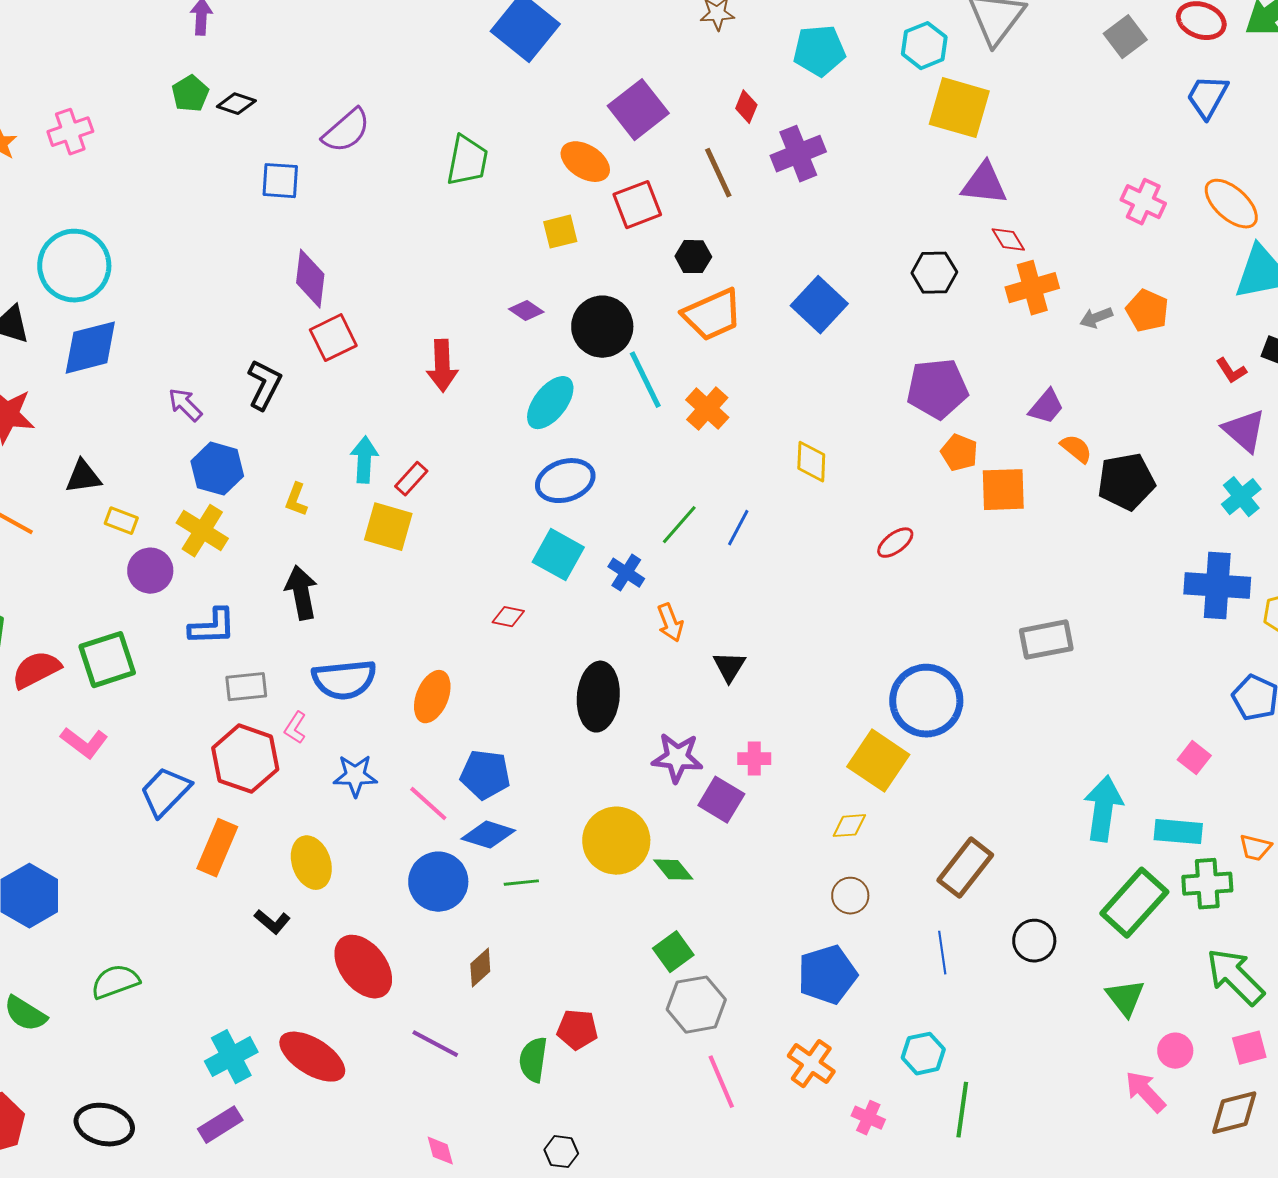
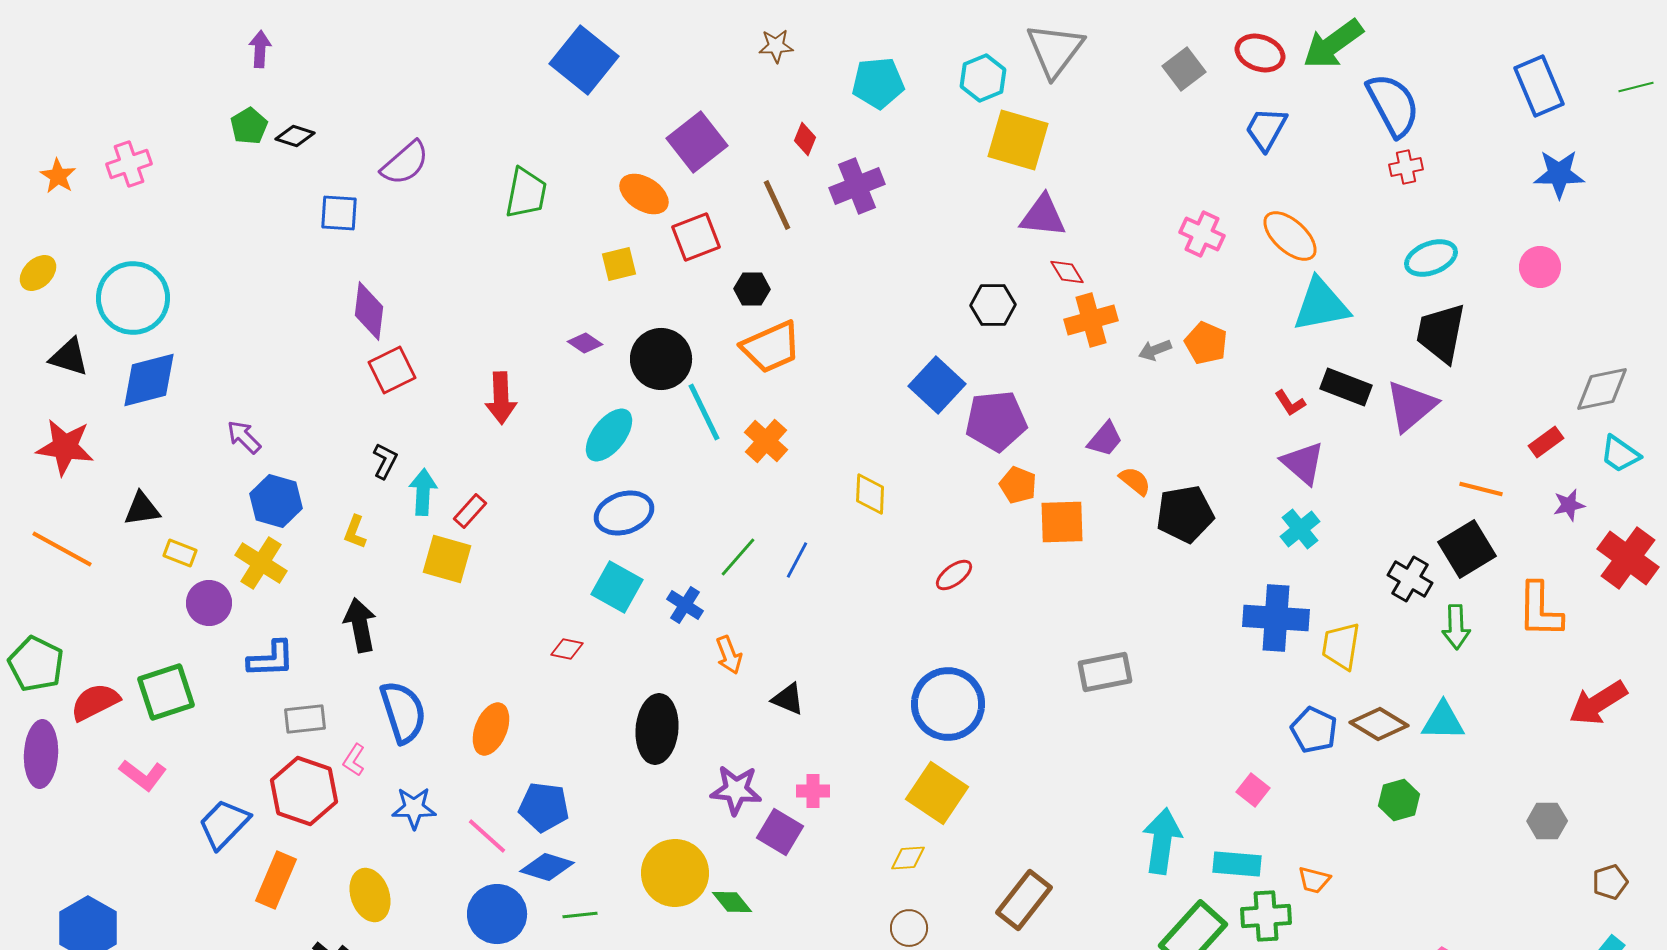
blue square: (819, 305) -> (937, 385), moved
black L-shape: (264, 385) -> (385, 461), moved, size x0.7
black triangle: (729, 667) -> (788, 699), turned -39
blue semicircle: (344, 680) -> (403, 712), turned -102
blue circle: (926, 701) -> (948, 704), moved

